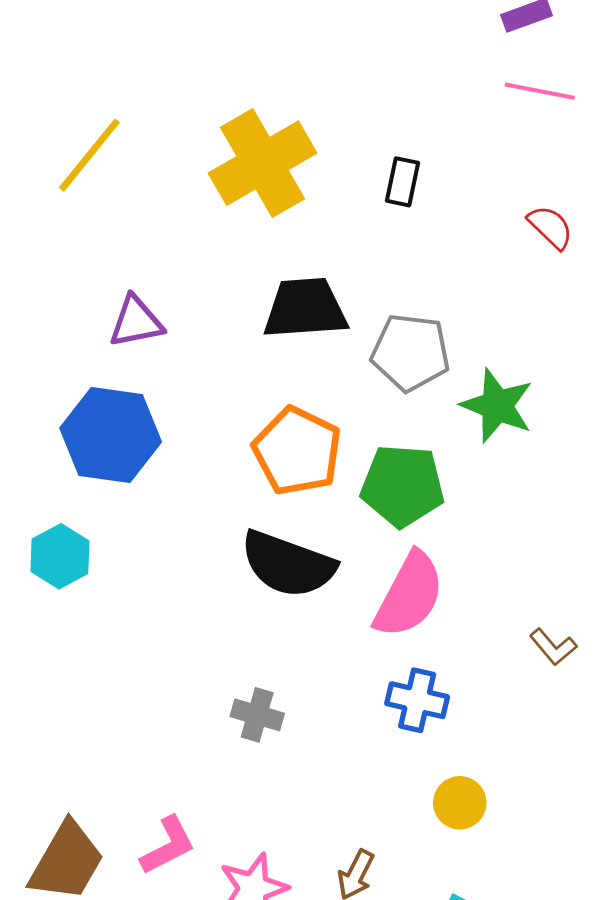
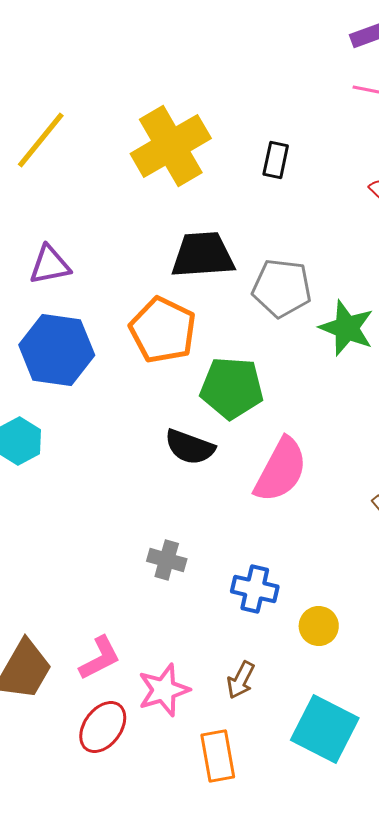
purple triangle: (136, 322) -> (50, 265), moved
orange pentagon: (297, 451) -> (163, 330), moved
green pentagon: (402, 486) -> (232, 388), moved
black semicircle: (288, 564) -> (190, 447), size x0.7
blue cross: (417, 700) -> (255, 589), moved

